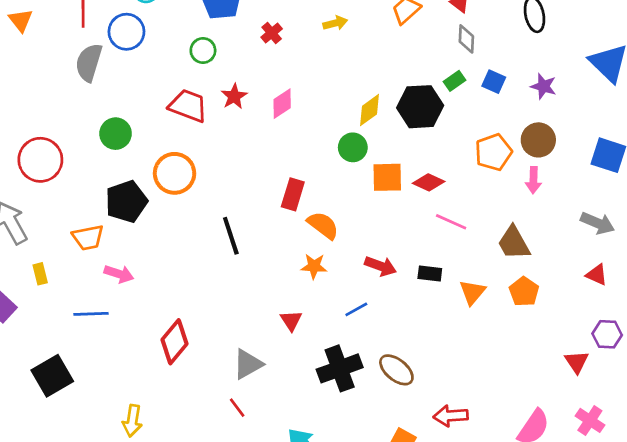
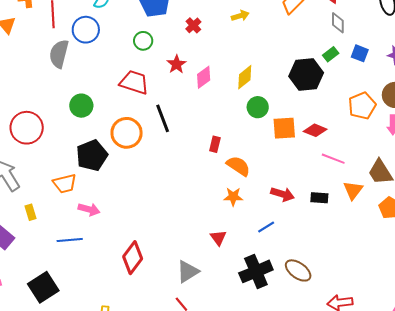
red star: (234, 96) -> (177, 64), moved
yellow diamond: (370, 110) -> (245, 77), moved
red rectangle: (293, 194) -> (215, 144), size x0.7
black line: (231, 236) -> (163, 118), moved
orange triangle: (472, 292) -> (353, 190), moved

